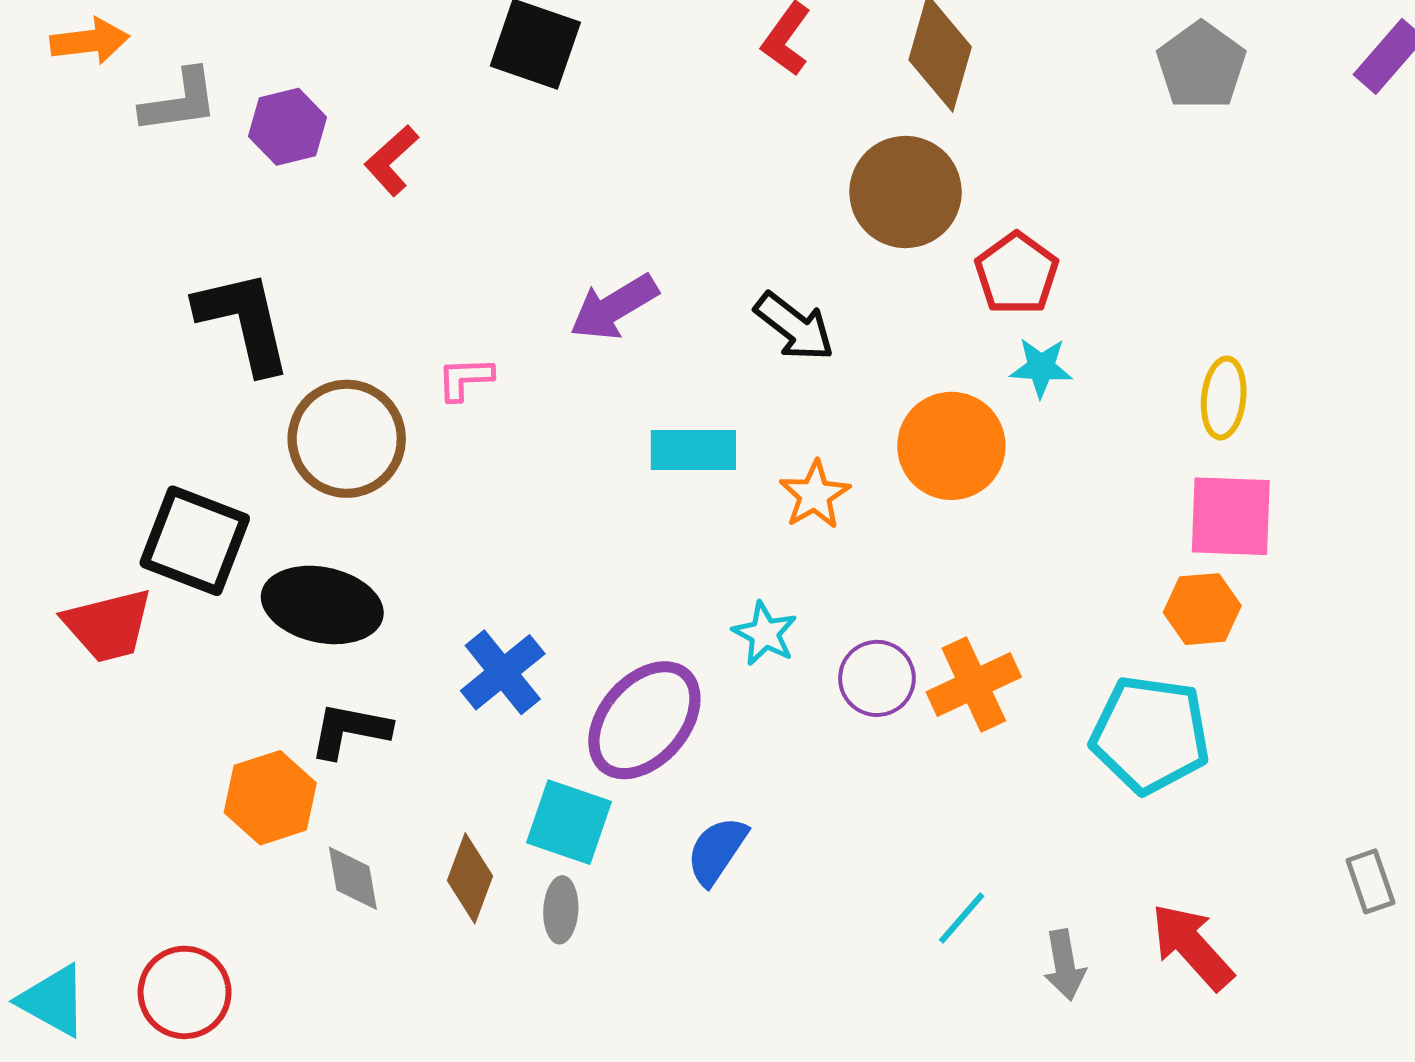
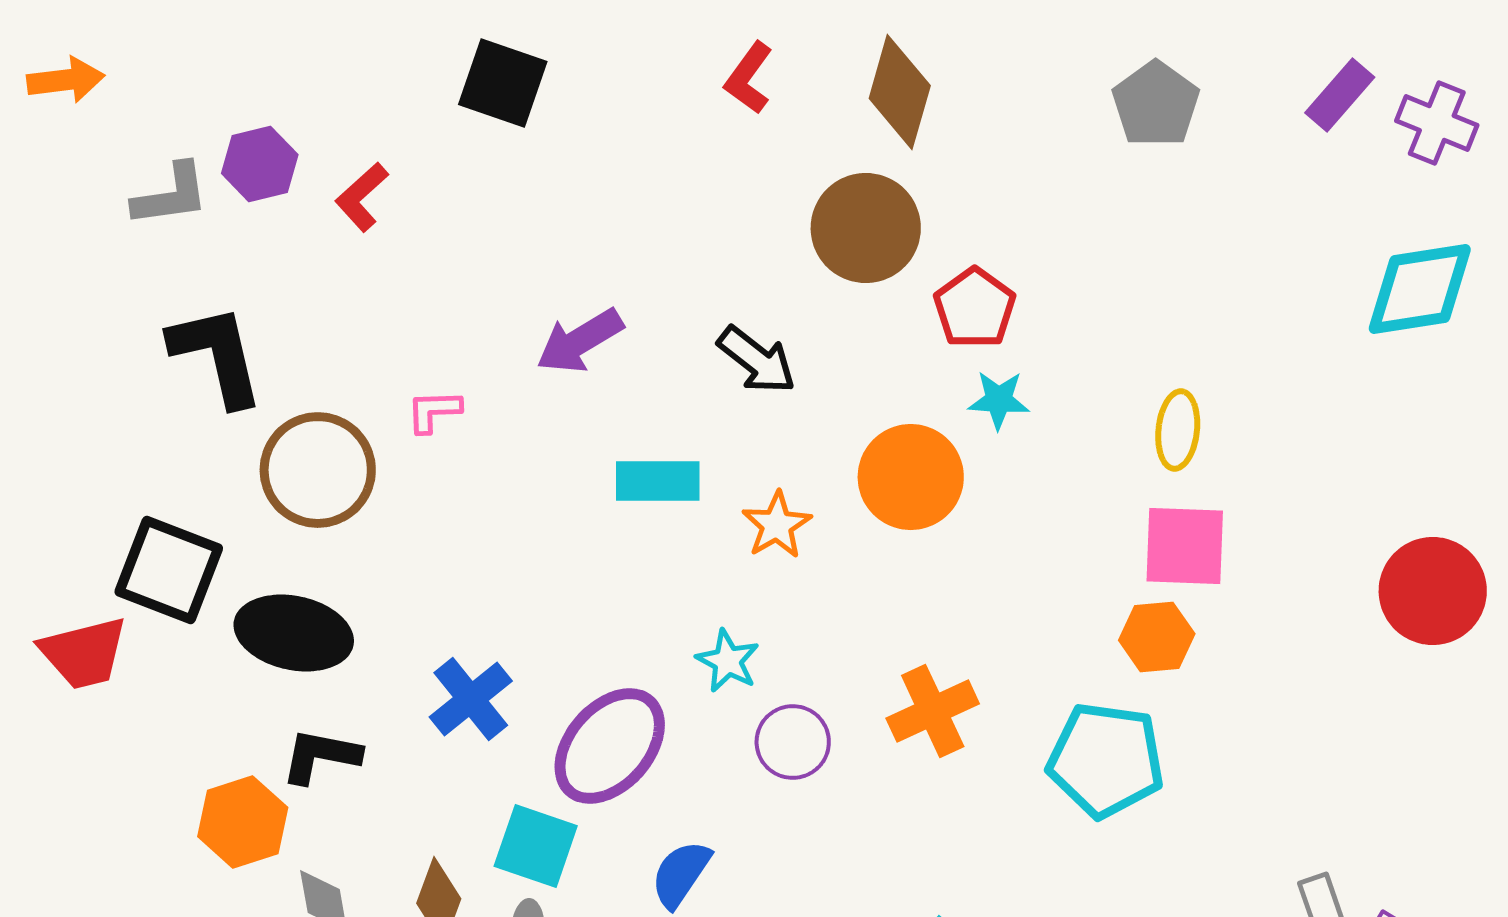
gray L-shape: (179, 101) -> (171, 195), moved
purple circle: (877, 678) -> (793, 742), moved

